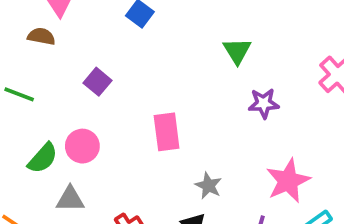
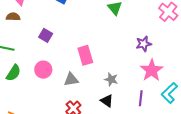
purple star: (264, 103) -> (144, 44), moved
green semicircle: (43, 158) -> (13, 73), moved
gray triangle: (70, 199) -> (71, 79), moved

